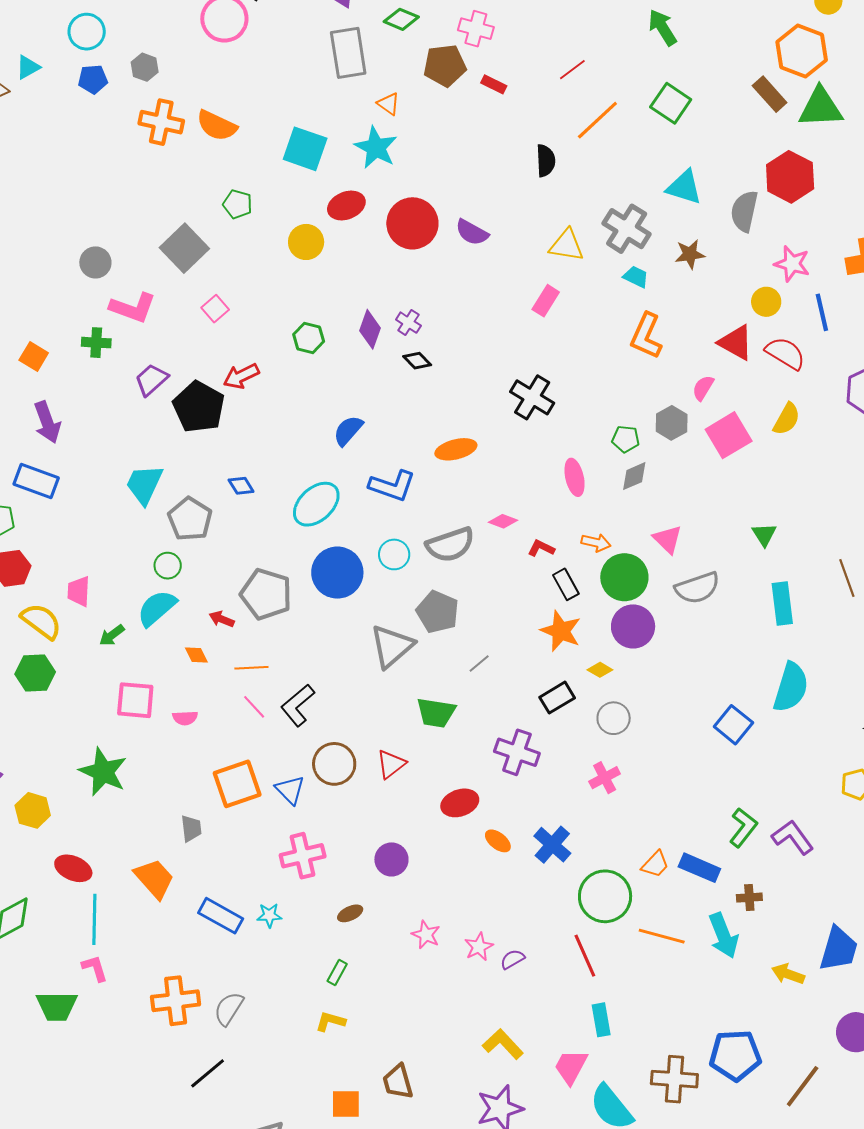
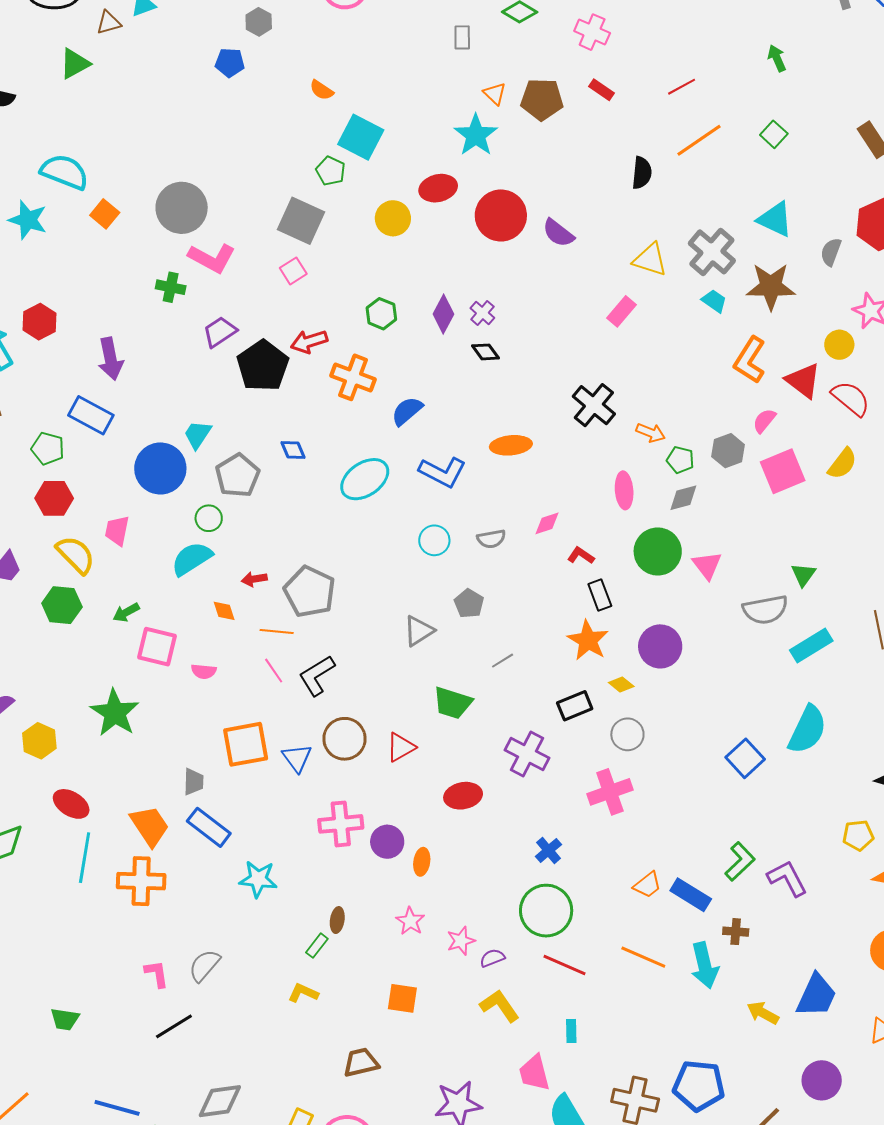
green arrow: (662, 28) -> (777, 58), size x0.7
gray rectangle: (348, 53) -> (462, 37), size x0.5
brown pentagon: (445, 66) -> (542, 99), moved
blue pentagon: (93, 79) -> (230, 63), moved
green square: (671, 103) -> (774, 134), size x0.7
orange cross: (161, 122) -> (353, 377), moved
orange semicircle: (217, 126) -> (322, 90), size x0.6
cyan square: (305, 149) -> (361, 137), moved
gray semicircle: (744, 211) -> (831, 252), size x0.7
gray square: (184, 248) -> (301, 221), moved, turned -30
brown star: (690, 254) -> (771, 286), size x1.6
gray circle: (95, 262) -> (182, 208), size x1.6
orange L-shape: (646, 336) -> (750, 360), moved
orange square: (34, 357) -> (105, 214), moved
cyan trapezoid: (144, 484) -> (197, 435), size x0.7
pink diamond: (503, 521) -> (547, 523), turned -48
orange arrow: (596, 543) -> (651, 433), moved
gray semicircle: (450, 545) -> (491, 539), size x0.6
blue circle: (337, 573) -> (160, 468), moved
green circle: (624, 577) -> (658, 551), moved
gray semicircle: (697, 588) -> (765, 610), moved
gray pentagon: (266, 594) -> (310, 592), moved
cyan rectangle: (782, 603) -> (811, 646), turned 57
gray pentagon: (438, 612) -> (469, 603), size x0.7
red arrow: (222, 619) -> (254, 579), turned -40
green arrow: (112, 635) -> (126, 612), moved
gray triangle: (392, 646) -> (419, 631), size x0.7
pink cross: (605, 778) -> (610, 792), size x1.4
orange ellipse: (498, 841) -> (422, 862), moved, turned 52
blue cross: (552, 845) -> (548, 850), size x0.7
pink cross: (303, 856) -> (341, 824), moved
green circle: (605, 896) -> (546, 911), moved
brown ellipse: (350, 913) -> (337, 920), moved, turned -65
cyan star: (269, 915) -> (258, 879), size x1.5
blue rectangle: (221, 916) -> (209, 827), moved
red line: (585, 956) -> (565, 965), turned -51
pink L-shape: (95, 968) -> (157, 974), moved
orange cross: (176, 1001) -> (141, 881), moved
green trapezoid: (57, 1006) -> (65, 1019), moved, size x0.7
cyan rectangle: (601, 1020) -> (571, 1031), size x0.7
yellow L-shape: (503, 1044) -> (500, 1006), moved
pink trapezoid: (571, 1067) -> (534, 1073), turned -51
brown trapezoid: (398, 1082) -> (361, 1062), turned 84
orange square: (346, 1104) -> (402, 998), moved

